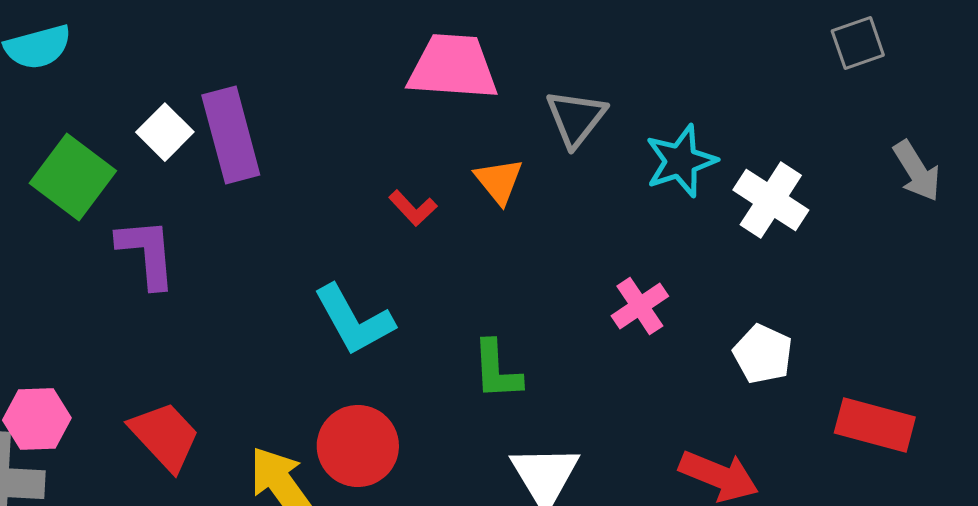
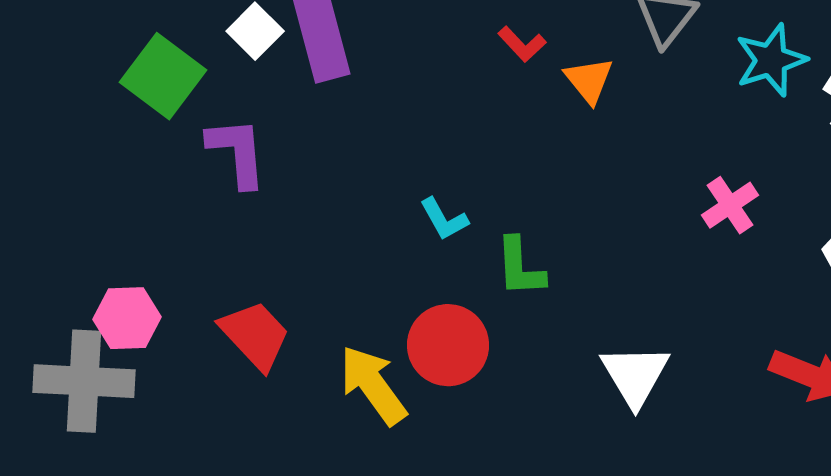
red L-shape: (413, 208) -> (522, 44), moved
cyan L-shape: (354, 320) -> (444, 219), size x0.6
green L-shape: (497, 370) -> (520, 267), moved

